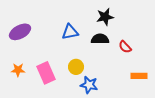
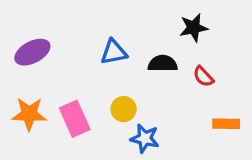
black star: (105, 17) -> (194, 28), moved
orange star: (18, 70) -> (29, 114), size x1.5

